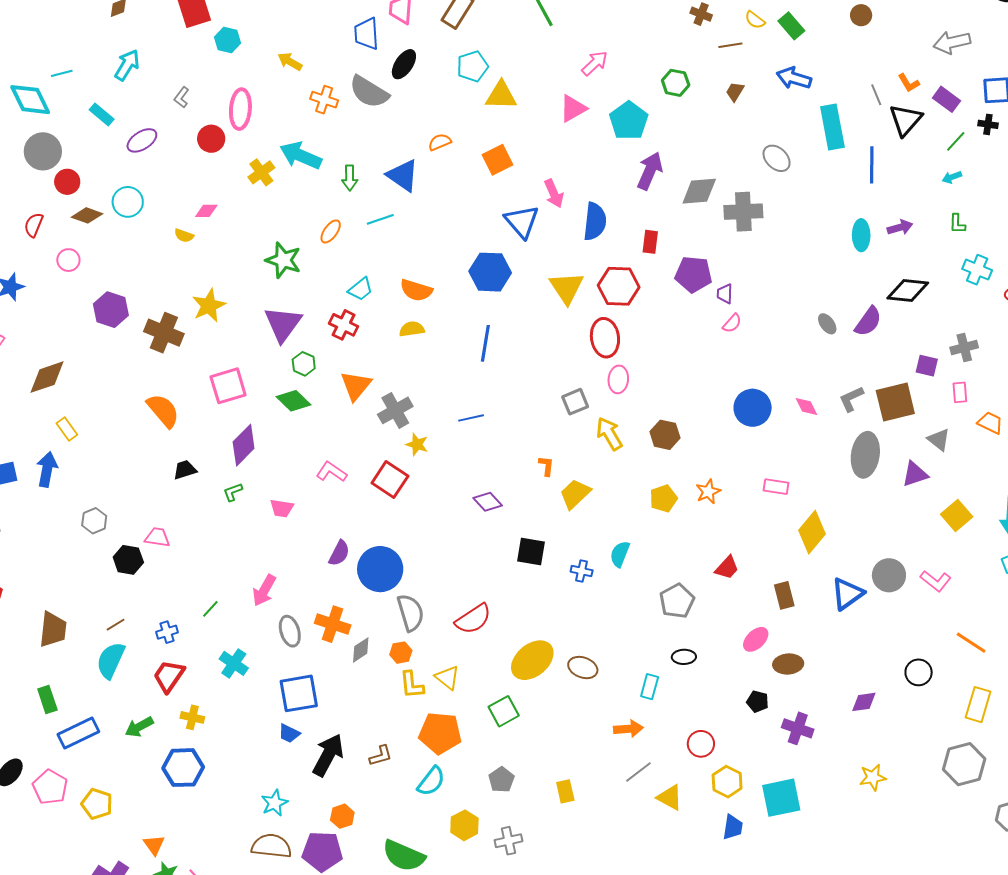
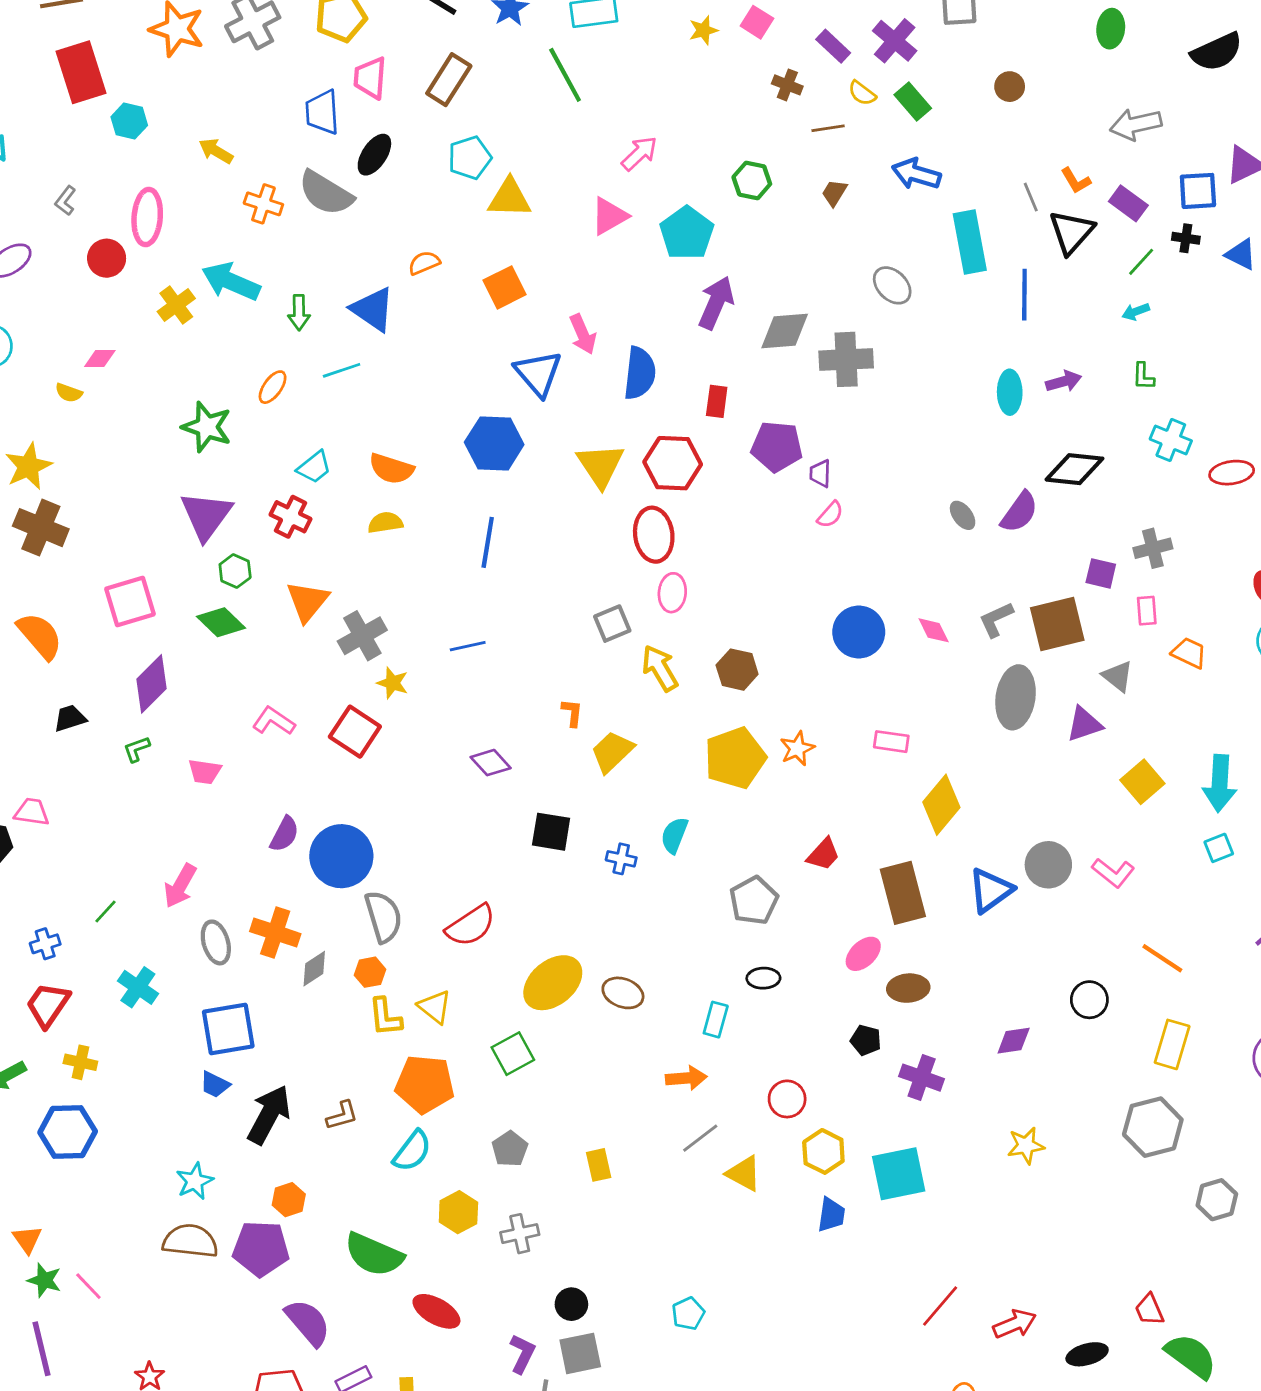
yellow star: (209, 306) -> (28, 466), moved
yellow pentagon: (664, 498) -> (735, 758), size x1.6
brown rectangle: (784, 595) -> (903, 893), size x1.6

